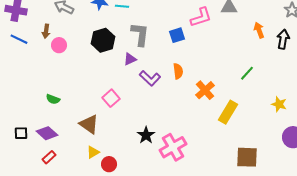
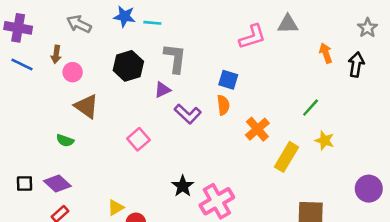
blue square: (177, 35) -> (228, 80), moved, turned 35
yellow star: (279, 104) -> (324, 140), moved
brown triangle: (89, 124) -> (87, 106), moved

